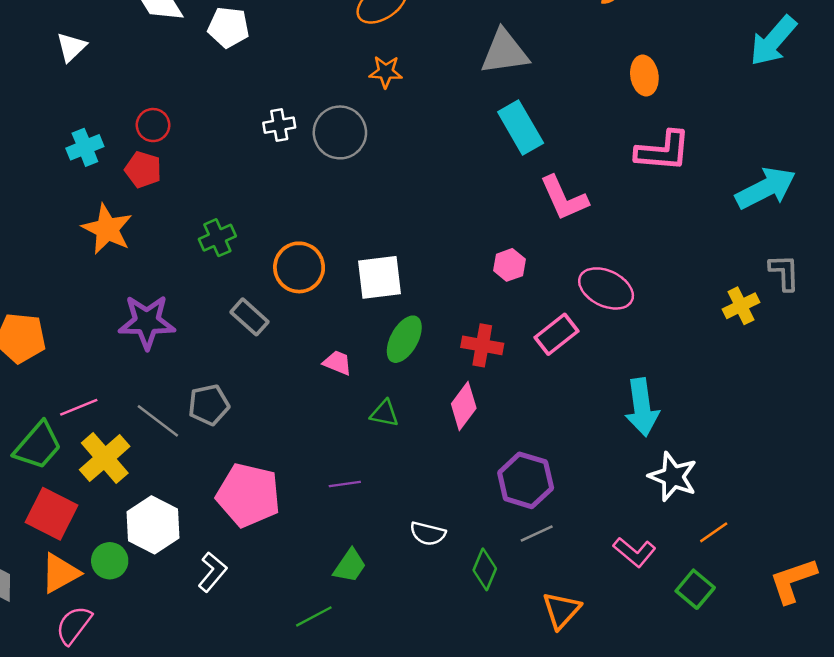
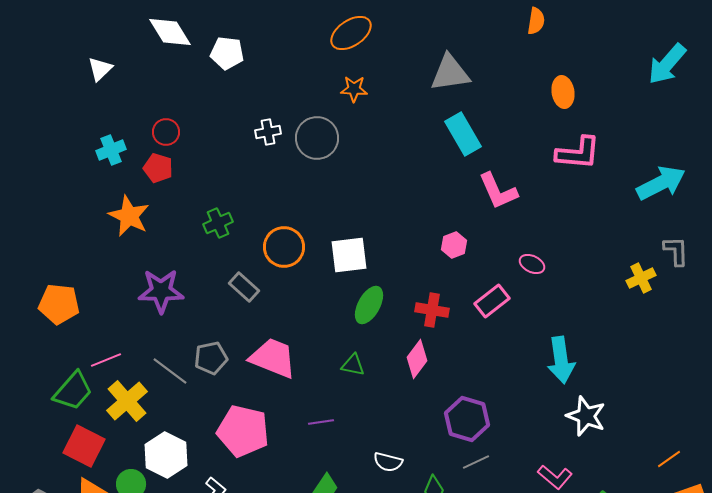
pink ellipse: (606, 288) -> (532, 264), size x0.6
pink trapezoid: (337, 363) -> (273, 358), moved, size x2.0
orange line: (714, 532) -> (669, 459), moved

